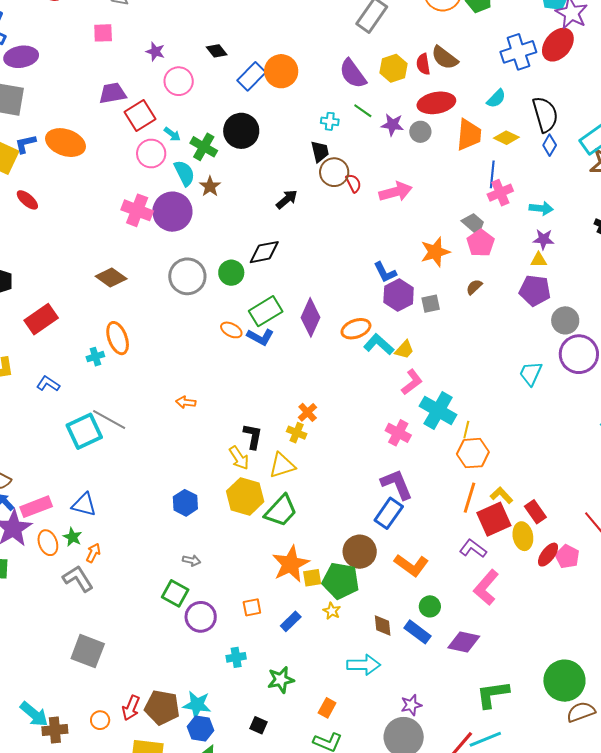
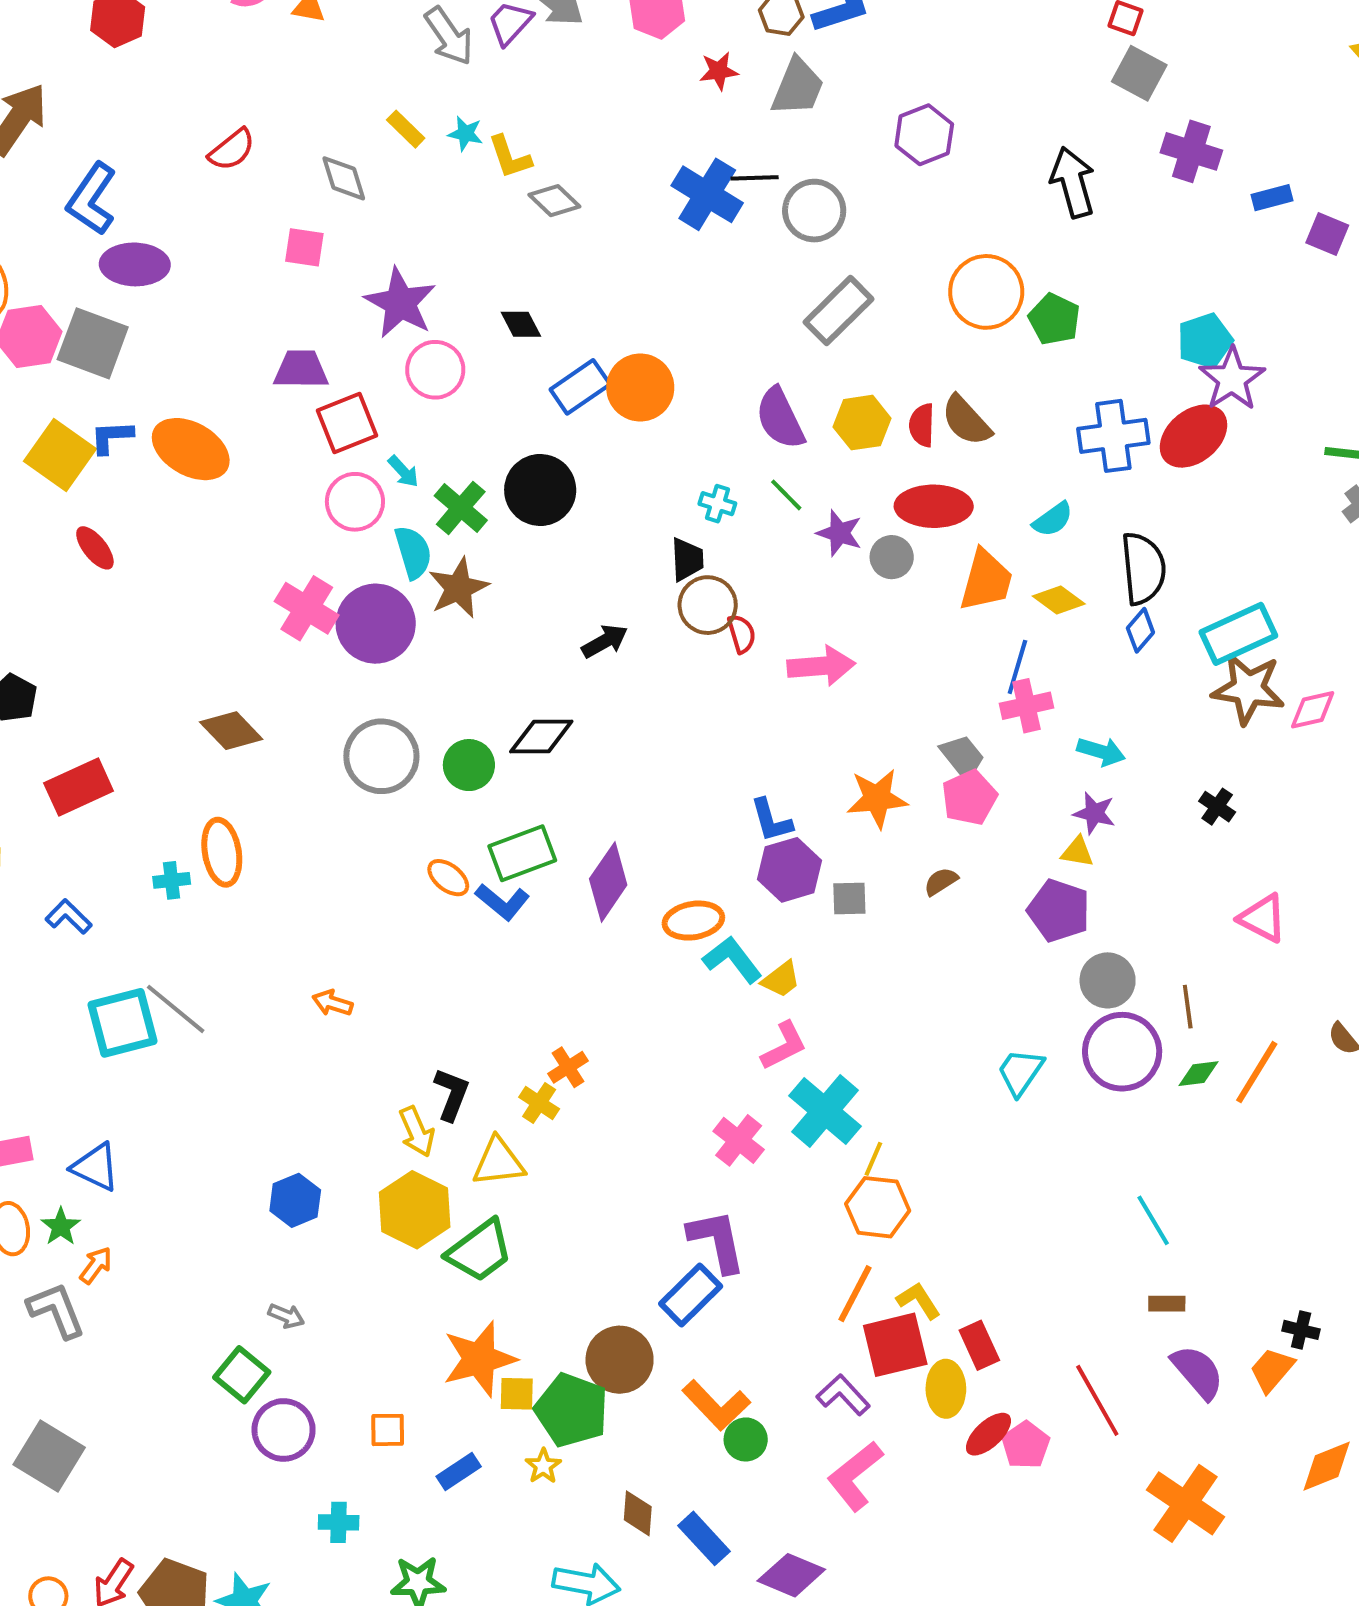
purple star: (155, 51) -> (400, 303), size x1.8
brown star: (210, 186) -> (459, 588), size x1.4
green circle: (430, 606) -> (746, 1439), moved

